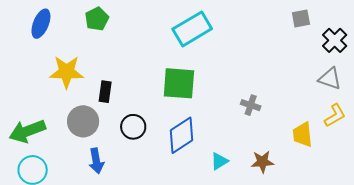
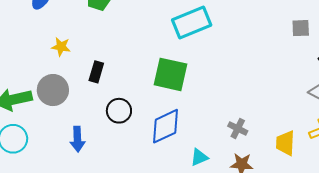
yellow star: (66, 72) -> (61, 47), size x0.6
gray cross: (251, 105) -> (238, 129), moved
gray circle: (83, 121) -> (53, 90), moved

